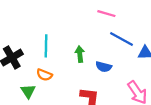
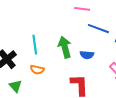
green arrow: (80, 54) -> (65, 47), size x1.5
green triangle: (28, 91) -> (15, 86), moved

